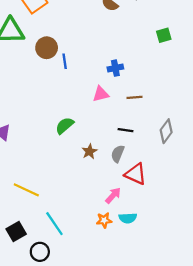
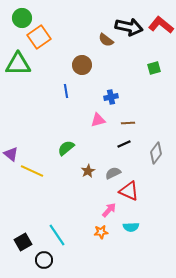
brown circle: (47, 48) -> (82, 65), moved
black line: (126, 130) -> (124, 144), moved, turned -32
gray semicircle: (118, 154) -> (113, 173), turned 42
yellow line: (26, 190) -> (32, 171), moved
cyan semicircle: (128, 218) -> (131, 227), moved

